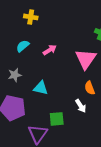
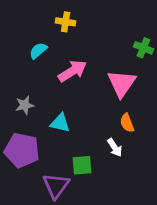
yellow cross: (31, 17) -> (66, 22), moved
cyan semicircle: (23, 46) -> (38, 51), moved
pink arrow: (50, 50) -> (72, 71), size x1.5

